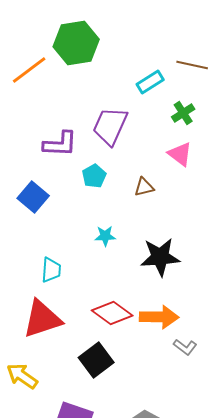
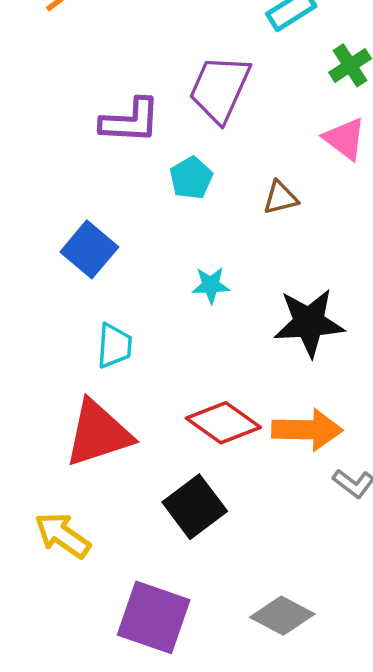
blue square: (33, 197) -> (89, 249), moved

